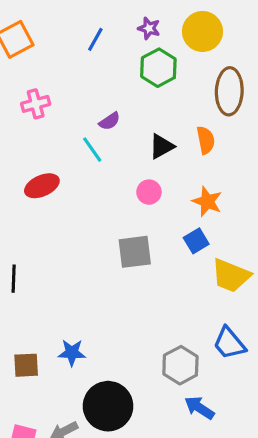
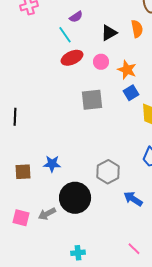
red ellipse: (42, 186) -> (72, 58), moved
orange star: (207, 201) -> (127, 70), moved
gray hexagon: (180, 365) -> (108, 172), moved

